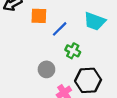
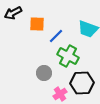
green cross: (73, 51) -> (68, 56), size x1.5

